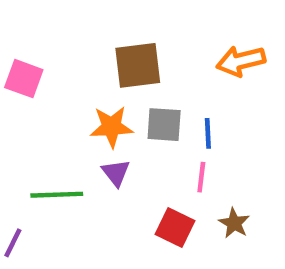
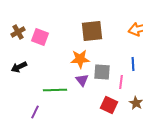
gray square: (164, 125) -> (102, 72), moved
blue line: (208, 133) -> (133, 64), moved

